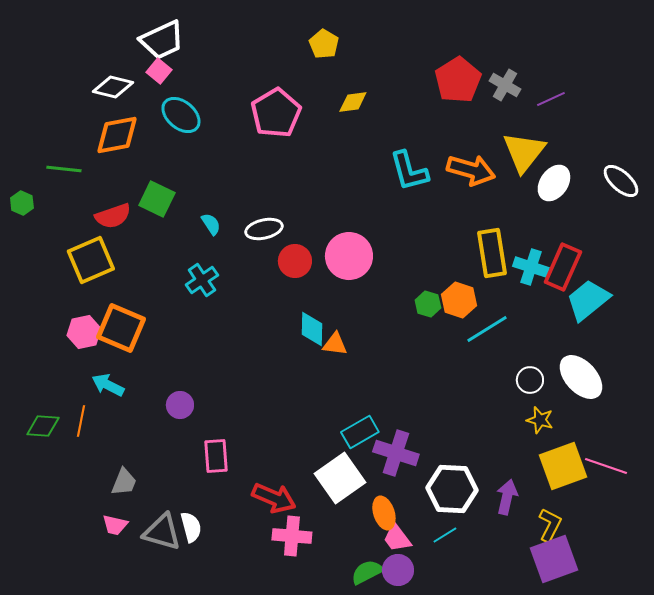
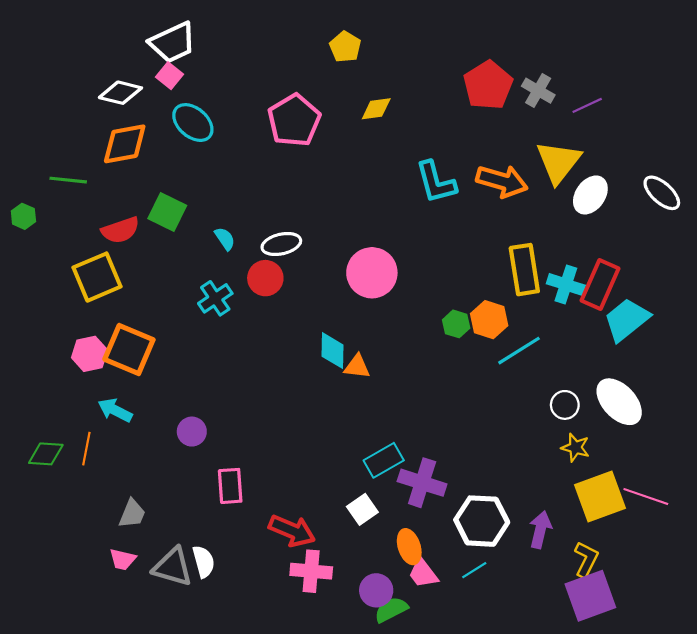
red circle: (295, 261) -> (265, 278), moved
white square: (340, 478) -> (362, 509), size x0.6
purple circle: (398, 570) -> (376, 590), moved

